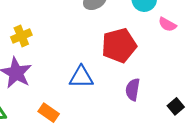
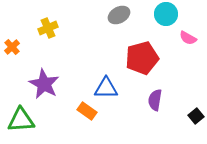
yellow cross: (21, 36) -> (48, 28), moved
orange rectangle: (49, 113) -> (87, 111), moved

